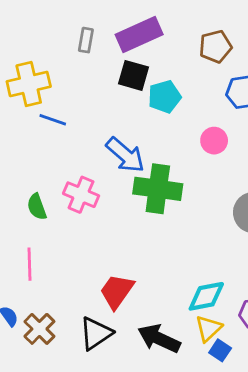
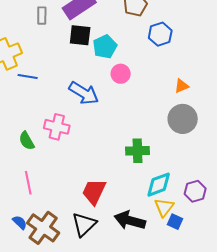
pink circle: (214, 141) -> (121, 74), moved
green cross: (158, 189) -> (137, 151), moved, size x0.7
brown cross: (39, 329) -> (43, 228), size x1.4

